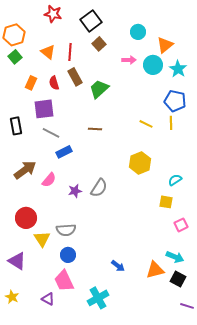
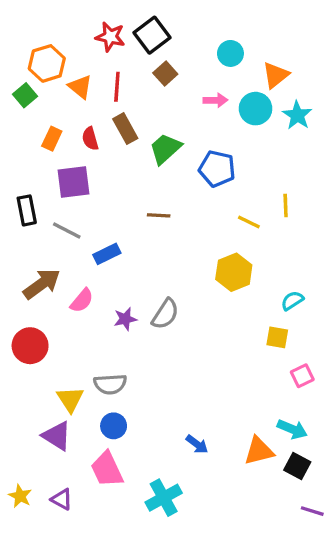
red star: (53, 14) -> (110, 37), moved
orange hexagon: (14, 35) -> (47, 63), moved
blue pentagon: (175, 101) -> (217, 169), moved
yellow line: (146, 124) -> (249, 222), moved
gray line: (51, 133) -> (67, 230), moved
red circle: (26, 218) -> (30, 346), moved
purple triangle: (17, 261) -> (57, 436), moved
purple triangle: (48, 299) -> (62, 499), moved

